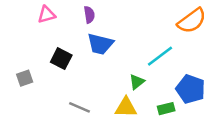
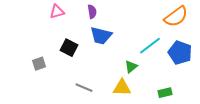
blue pentagon: (191, 89) -> (180, 53), moved
green rectangle: (166, 109) -> (165, 93), moved

